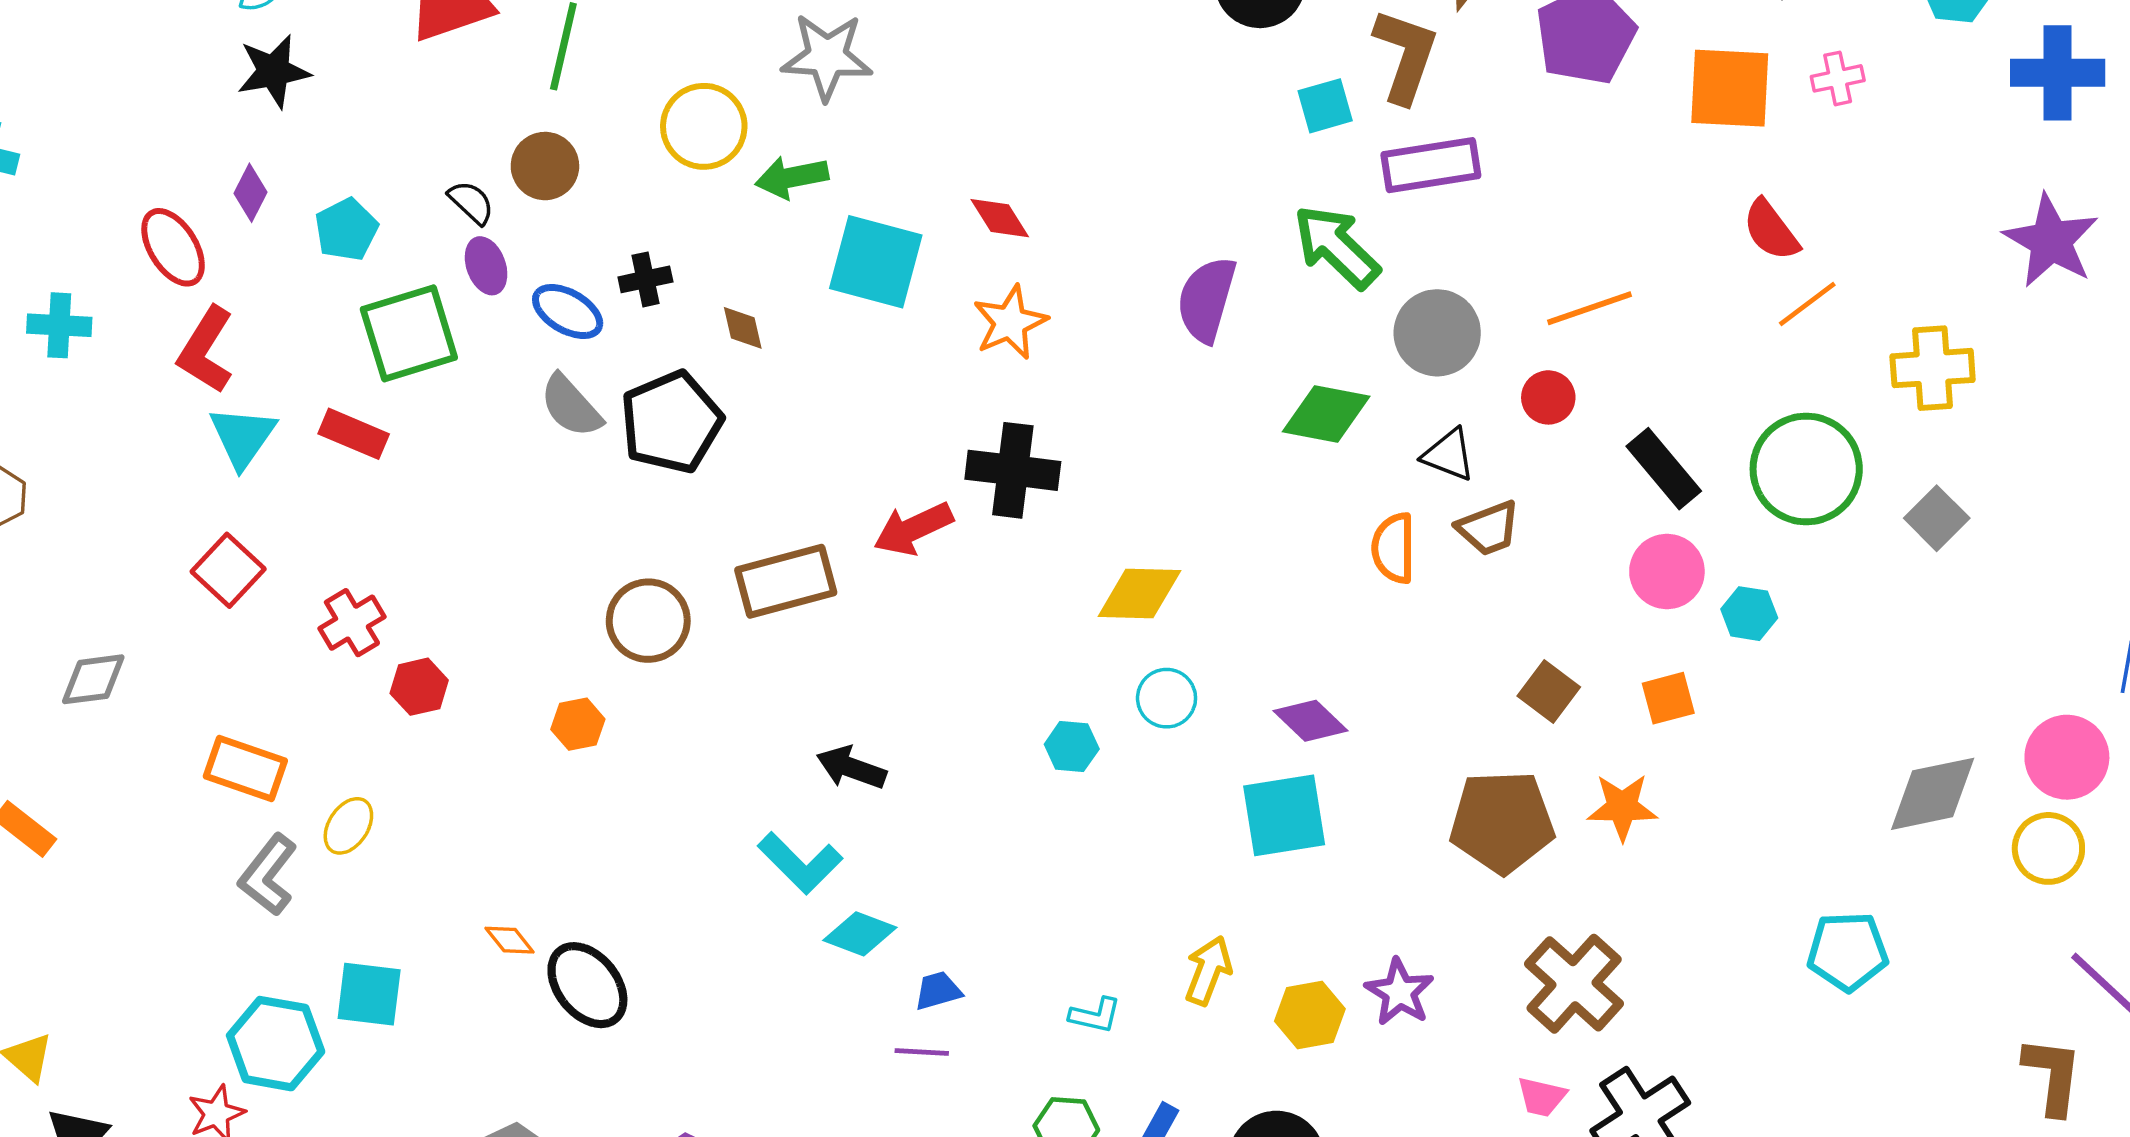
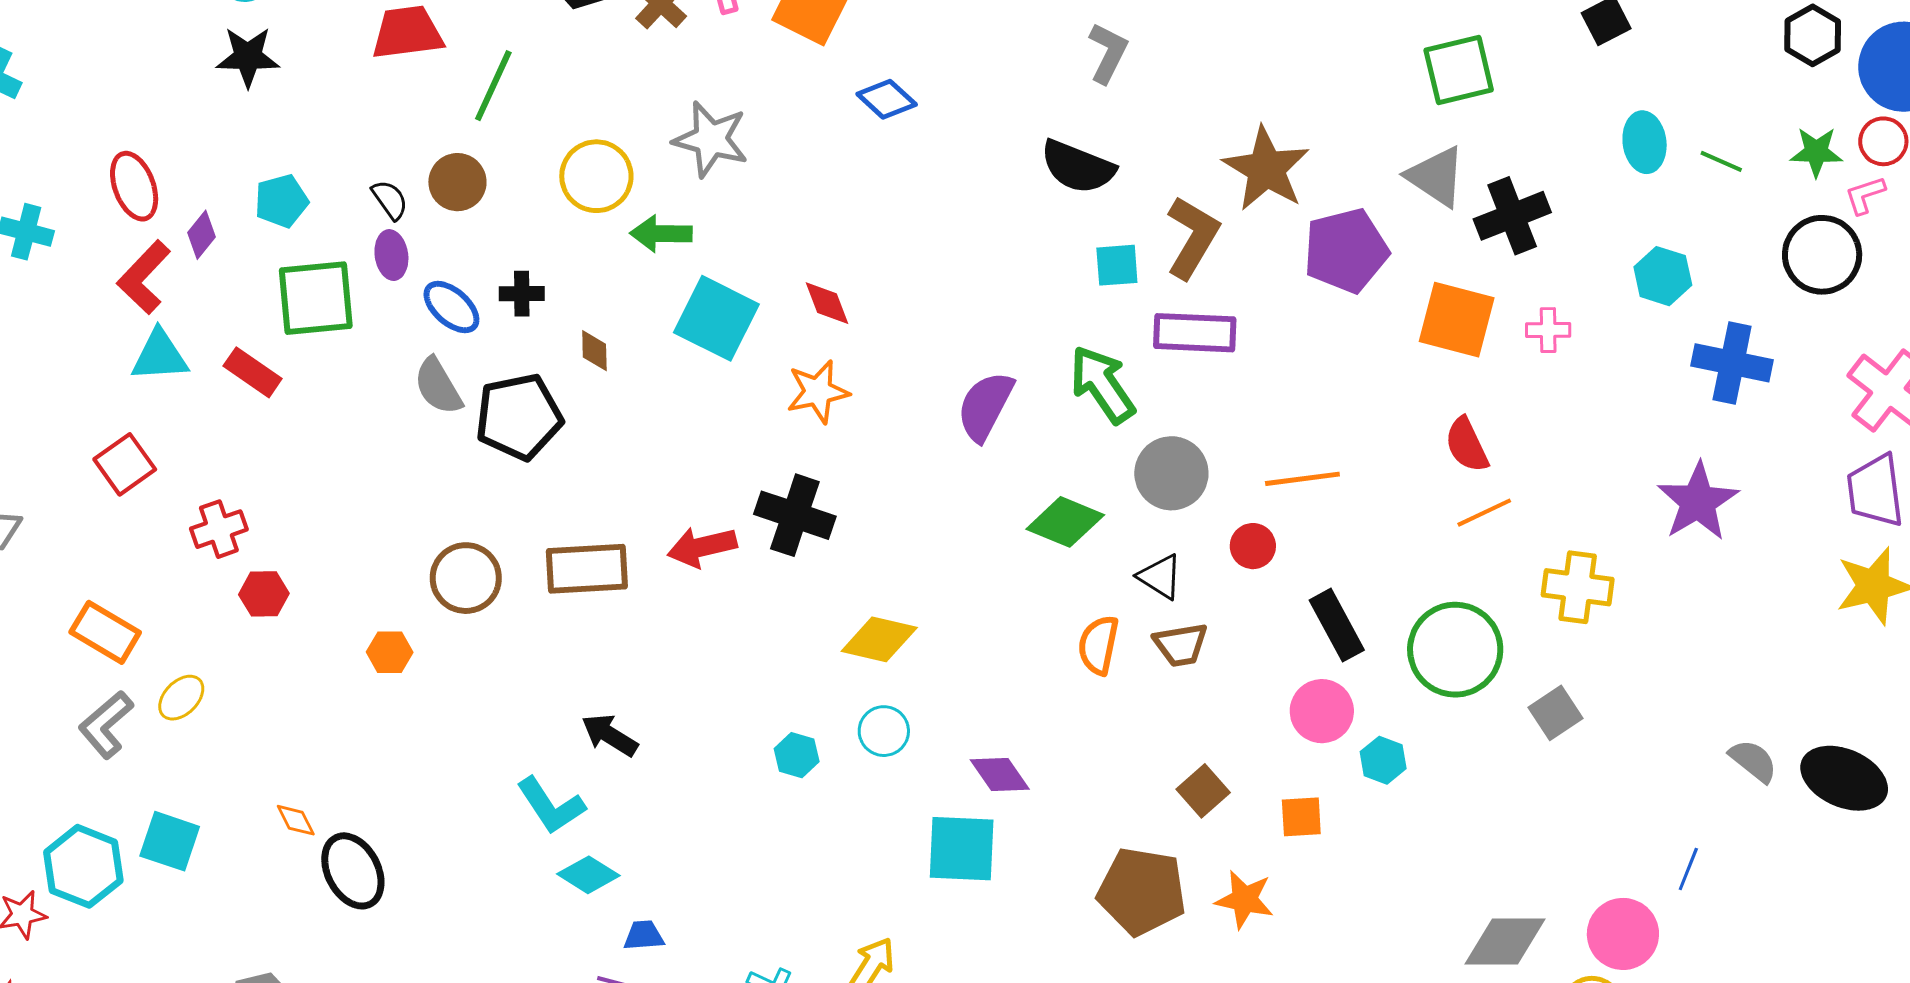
purple diamond: (251, 193) -> (201, 235), moved
cyan triangle: (243, 437) -> (160, 356), turned 40

